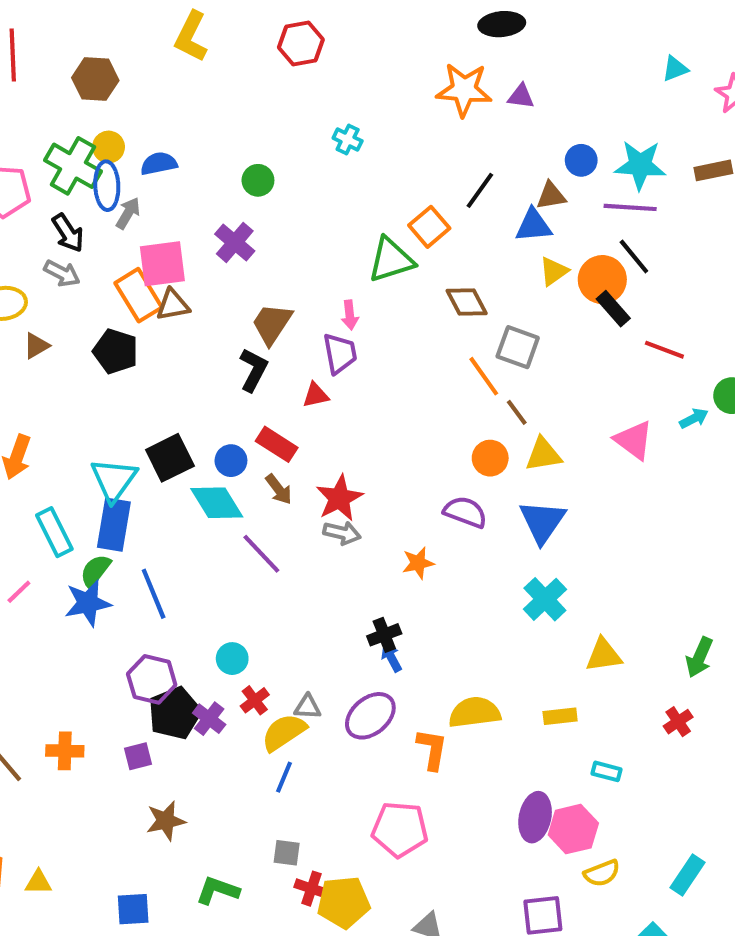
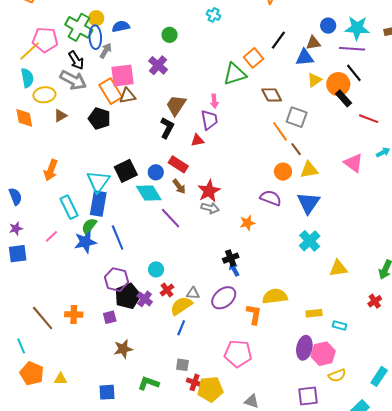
gray arrow: (62, 273) -> (73, 80), size x1.5
yellow rectangle: (560, 716) -> (314, 313), moved

